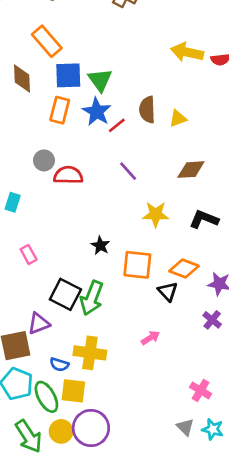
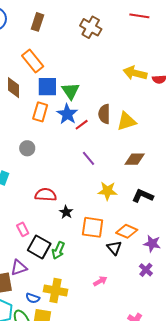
yellow triangle: (178, 118) -> (126, 121), size x1.5
red semicircle: (68, 175) -> (46, 195), moved
pink rectangle: (29, 254) -> (23, 229), moved
green arrow: (92, 298) -> (58, 250), size x0.7

